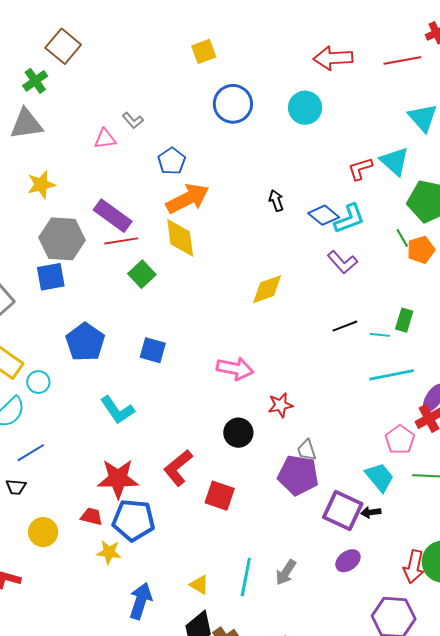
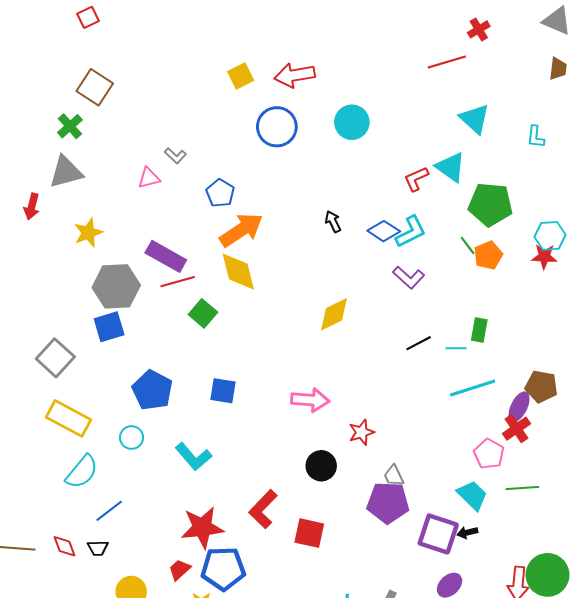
red arrow: (333, 58) -> (295, 75), moved
cyan circle: (38, 382) -> (132, 438), moved
red trapezoid: (92, 516) -> (179, 570), turned -50

